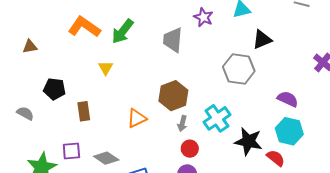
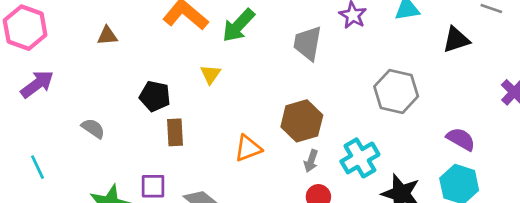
black triangle: (262, 40) -> (456, 40), moved
black pentagon: (54, 89) -> (155, 96), moved

